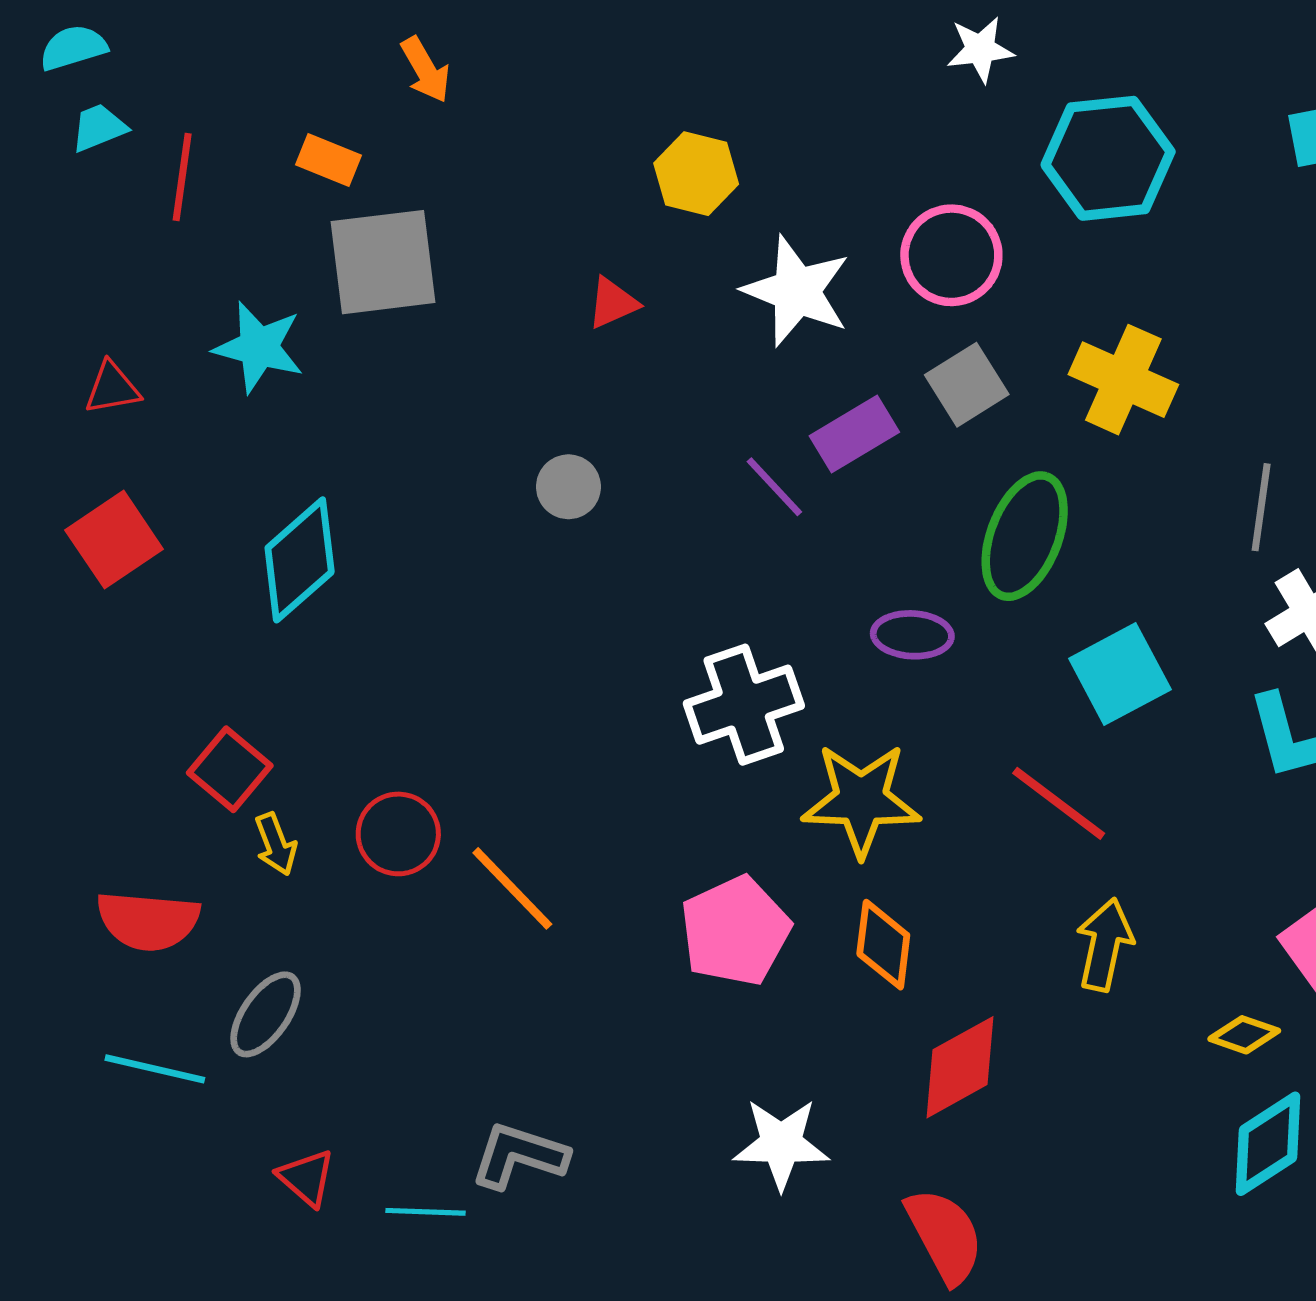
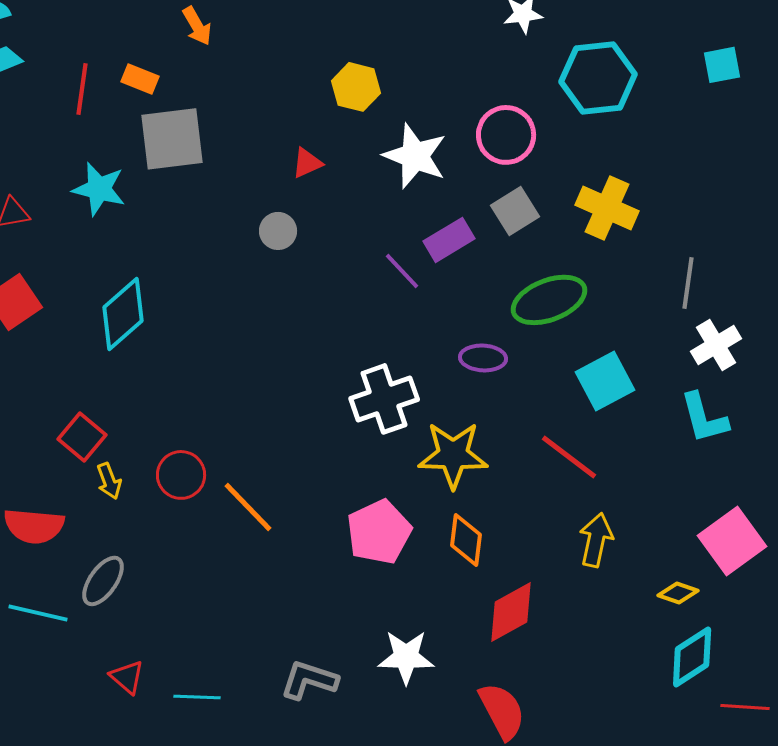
red line: (182, 177) -> (82, 89), moved
gray circle: (568, 487) -> (278, 231), moved
green ellipse: (1025, 536) -> (549, 300), turned 48
gray L-shape: (519, 1156) -> (309, 680), moved

